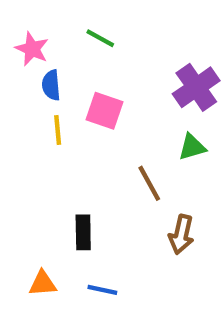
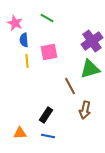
pink square: (105, 111) -> (49, 52), turned -30
green triangle: (192, 147) -> (90, 69), size x1.5
black rectangle: (83, 232) -> (46, 115), moved, turned 35

